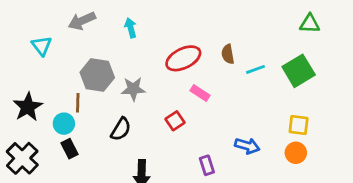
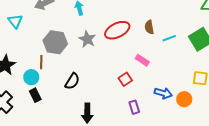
gray star: (133, 89) -> (87, 39), moved, turned 30
pink rectangle: (200, 93) -> (142, 60), moved
red square: (175, 121) -> (125, 79), moved
orange circle: (296, 153) -> (184, 99), moved

